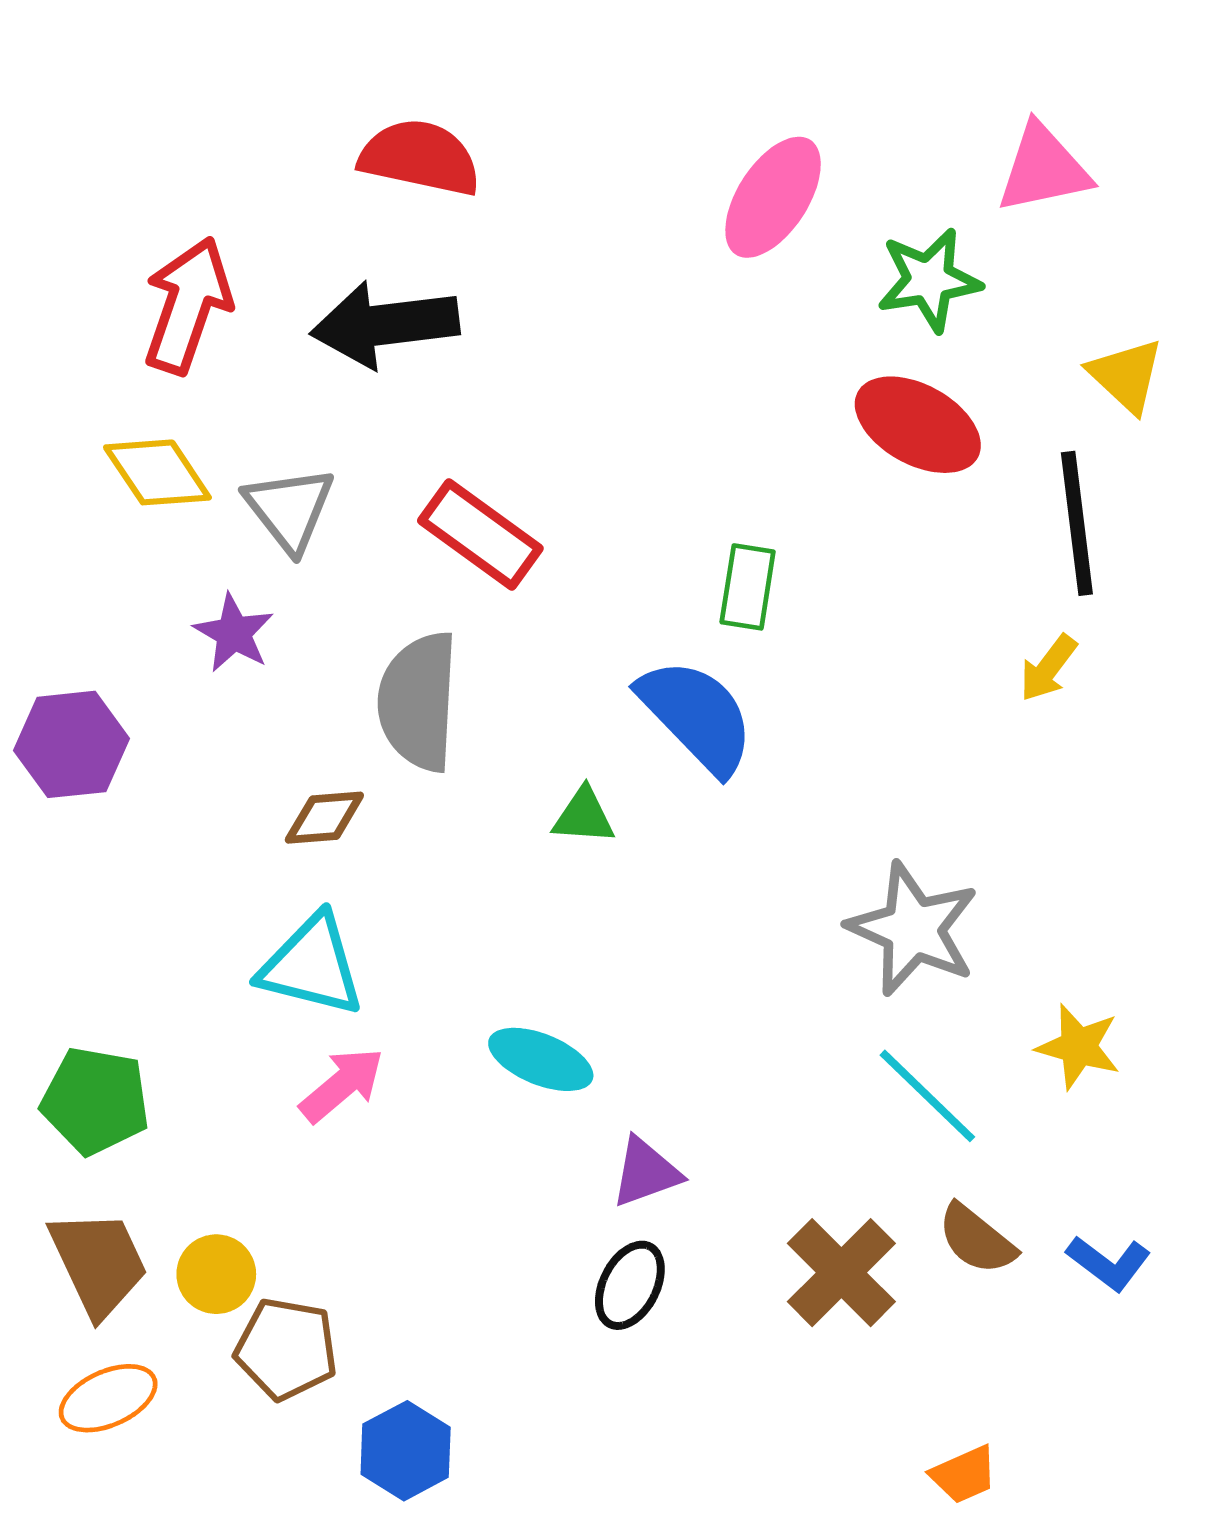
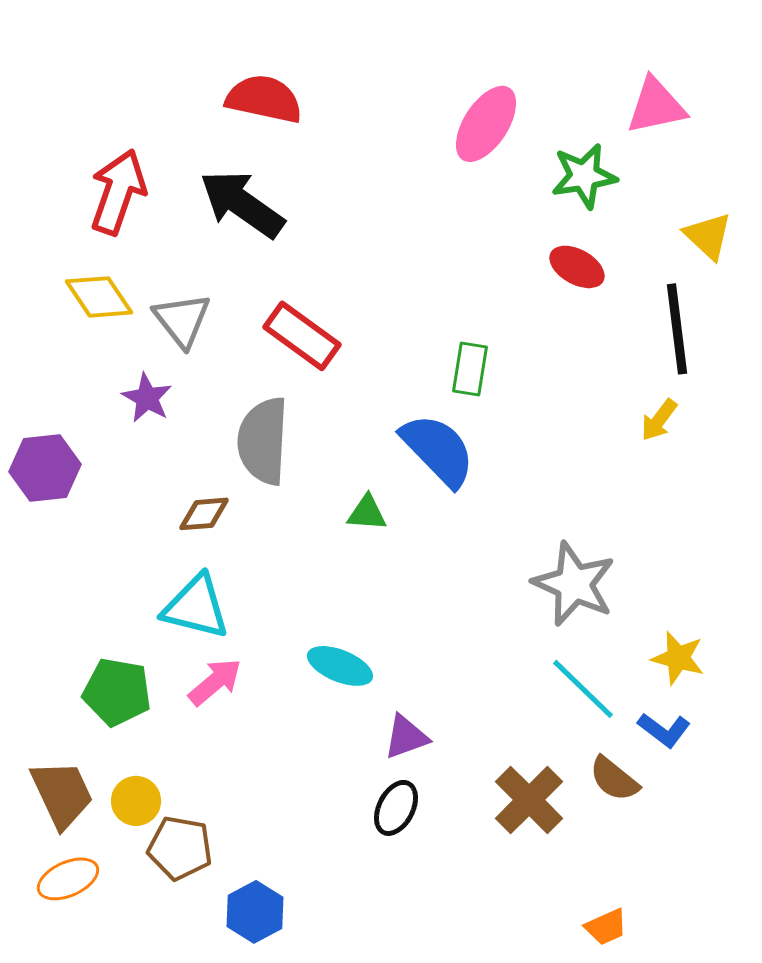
black arrow: (385, 325) -> (242, 204), turned 42
red ellipse: (918, 425) -> (577, 267), size x0.7
green pentagon: (95, 1101) -> (117, 692), moved
blue L-shape: (1109, 1263) -> (664, 730), moved

